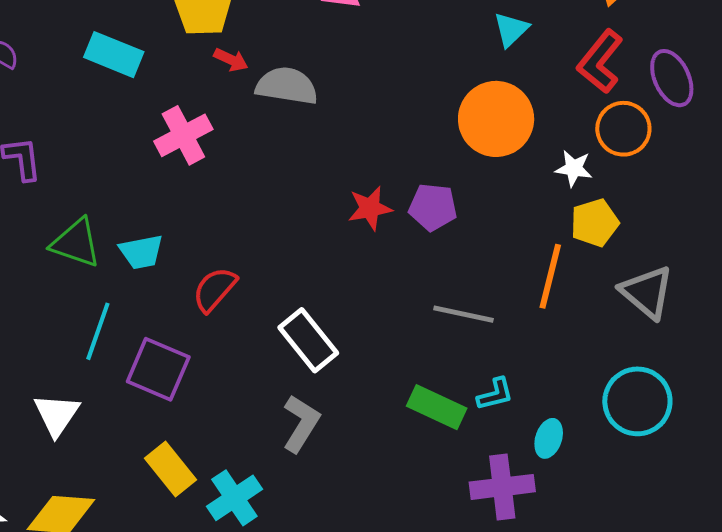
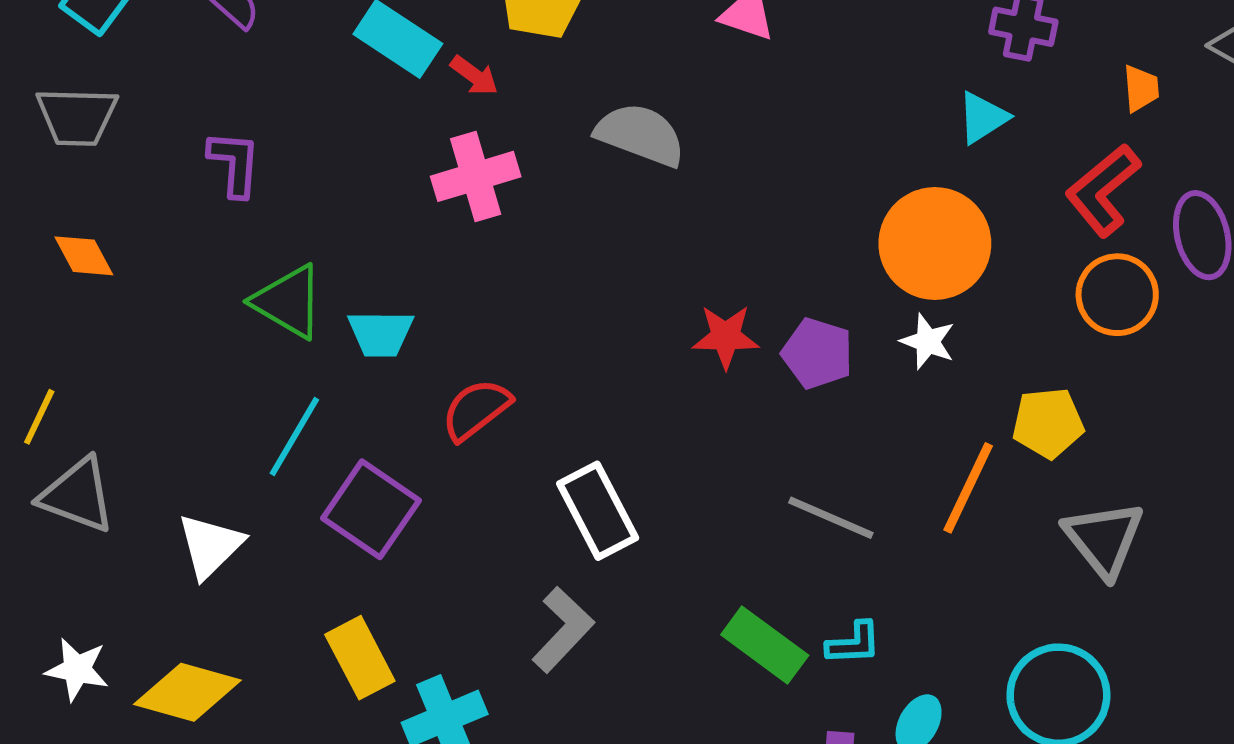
red arrow: (231, 60) -> (474, 76), moved
white star: (574, 168) -> (928, 341), moved

